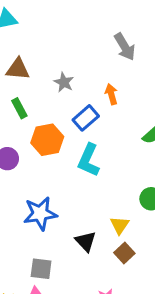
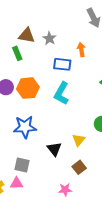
brown triangle: (18, 69) -> (27, 35), moved
blue rectangle: (86, 118) -> (62, 64), turned 42
orange hexagon: (47, 140) -> (28, 88), moved
brown square: (124, 253) -> (79, 167), moved

